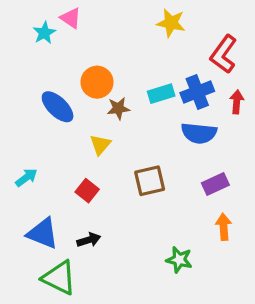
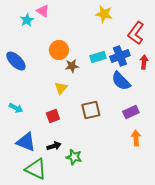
blue ellipse: (58, 107) -> (16, 61), moved
blue semicircle: (199, 133) -> (121, 81), turned 40
cyan arrow: (26, 177) -> (16, 108), turned 64
red square: (87, 191) -> (53, 116), turned 32
green star: (179, 260) -> (74, 157), moved

